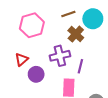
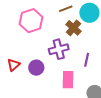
red triangle: (21, 59) -> (13, 65), moved
purple line: (80, 66) -> (87, 60), moved

